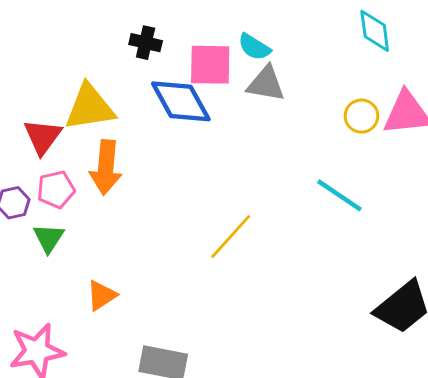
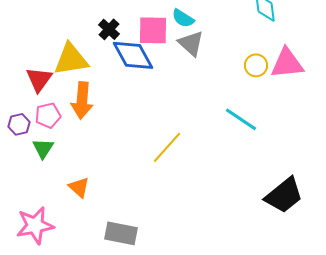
black cross: (146, 43) -> (109, 29), moved, turned 30
gray triangle: (266, 84) -> (191, 43), turned 32
orange triangle: (101, 295) -> (79, 187), turned -45

